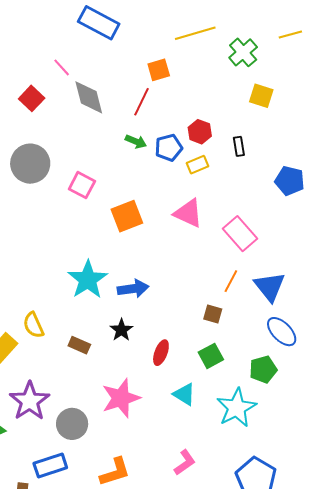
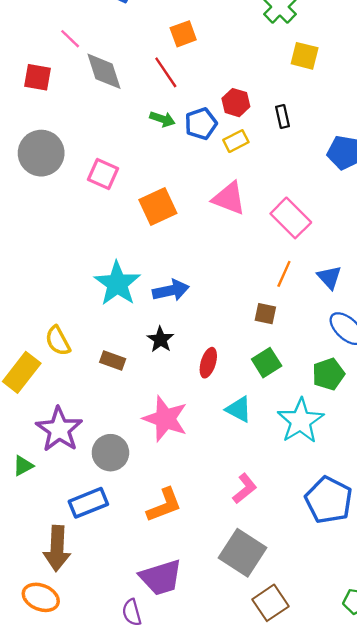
red square: (32, 98) -> (38, 77), turned -30
red line: (142, 102) -> (166, 72), turned -56
blue triangle: (270, 287) -> (329, 277), size x0.7
pink star: (121, 398) -> (165, 419), turned -30

